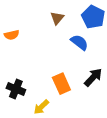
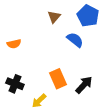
orange semicircle: (12, 35) -> (14, 44), moved
black arrow: (93, 77) -> (84, 85), moved

